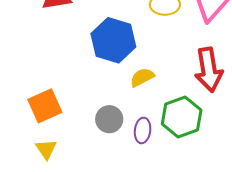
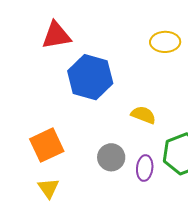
blue hexagon: (113, 40) -> (90, 77), moved
yellow semicircle: (142, 77) -> (143, 115), turned 50

